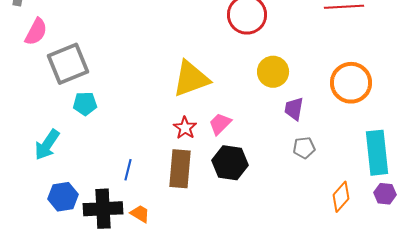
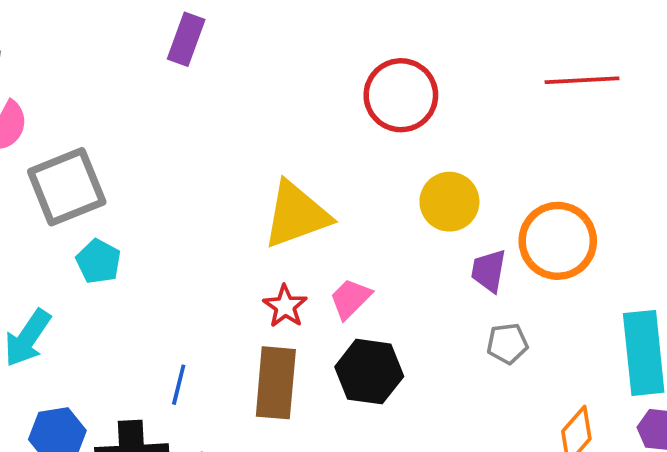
orange circle: (351, 83) -> (558, 241), moved
cyan pentagon: (85, 104) -> (98, 261), turned 30

